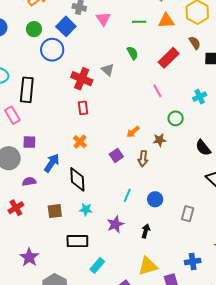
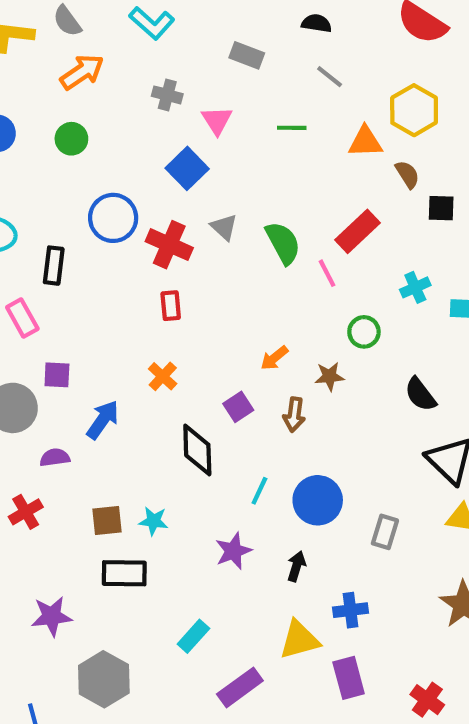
orange triangle: (166, 21) -> (365, 142), moved
blue square: (66, 26) -> (187, 168), moved
blue circle: (52, 50) -> (113, 218), moved
green semicircle: (133, 53) -> (283, 243), moved, size x1.5
red rectangle: (169, 58) -> (358, 231), moved
black rectangle: (27, 90) -> (54, 266), size x0.7
black diamond: (77, 179) -> (197, 450), moved
blue circle: (155, 199) -> (318, 500), size x1.5
cyan star: (86, 209) -> (154, 521), moved
black rectangle: (77, 241) -> (124, 573), moved
purple star: (29, 257) -> (52, 616), turned 30
blue cross: (193, 261) -> (351, 610), moved

